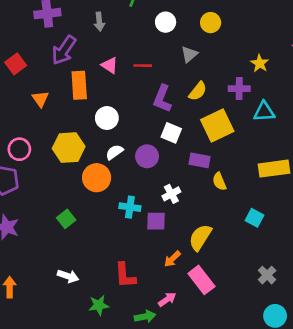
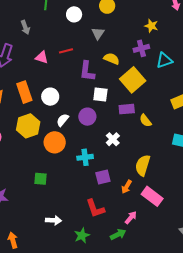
orange rectangle: (79, 85) -> (24, 92), moved
yellow semicircle: (198, 91) -> (112, 59), turned -91
green square: (66, 219) -> (41, 179), turned -32
purple square: (156, 221) -> (103, 177), moved

